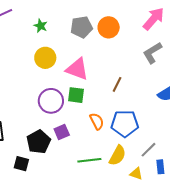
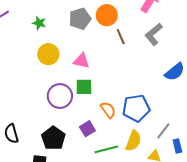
pink triangle: (77, 69) -> (82, 61), size x0.7
brown line: (117, 84) -> (121, 37), moved, turned -42
purple square: (62, 132) -> (87, 129), moved

